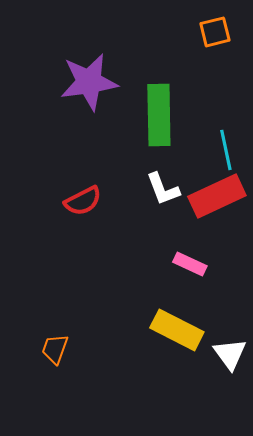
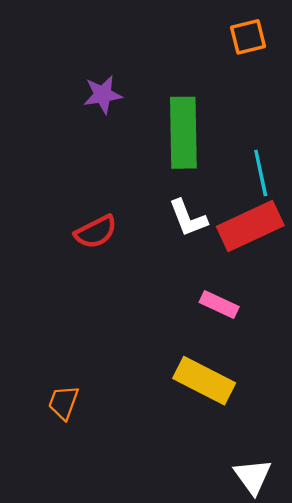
purple star: (89, 82) -> (103, 95), size x0.6
white triangle: (230, 354) -> (253, 476), moved

